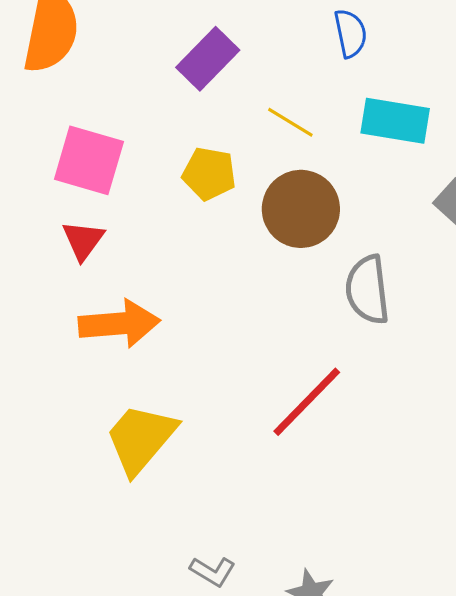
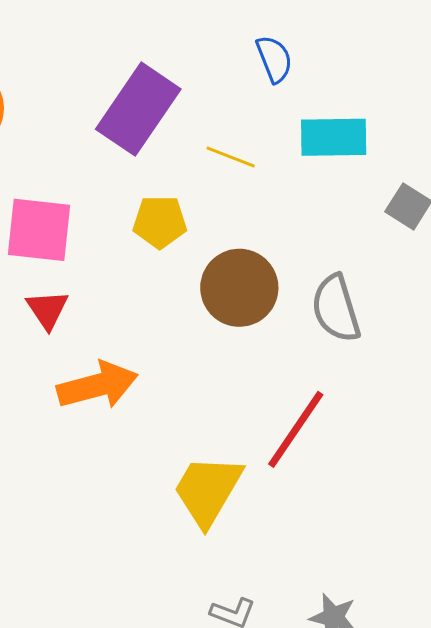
purple rectangle: (208, 59) -> (138, 109), size x1.4
brown circle: (301, 209) -> (239, 288), moved
yellow trapezoid: (141, 439) -> (208, 490), moved

